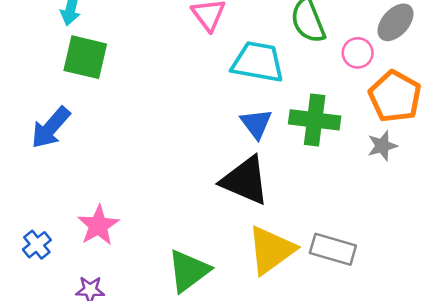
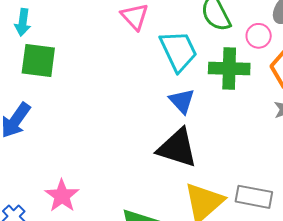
cyan trapezoid: (258, 62) -> (178, 51), turned 60
green cross: (315, 120) -> (229, 68), moved

